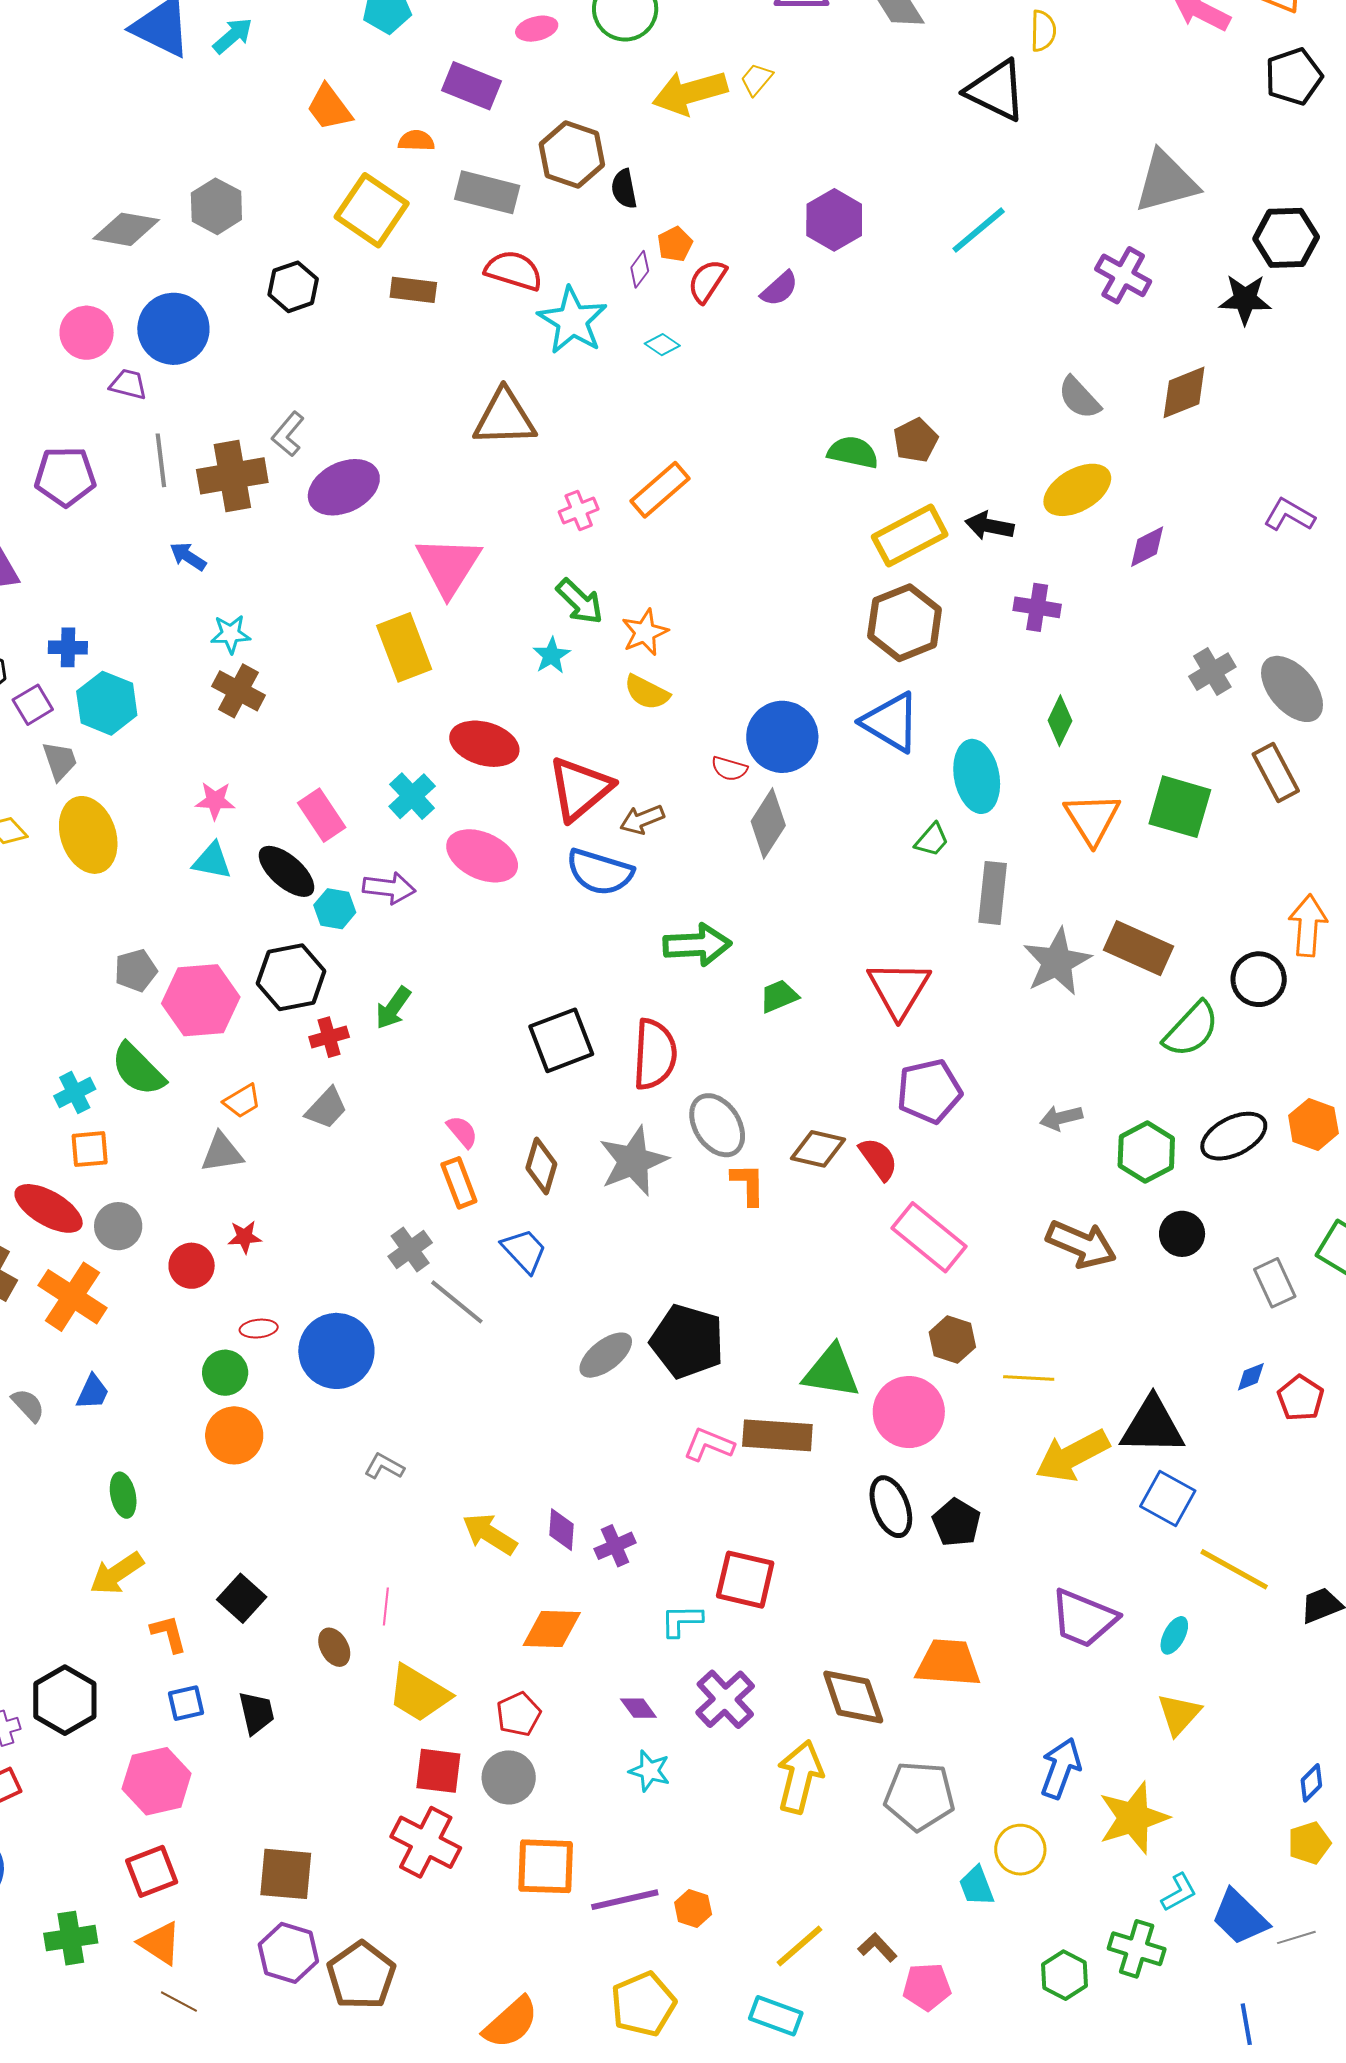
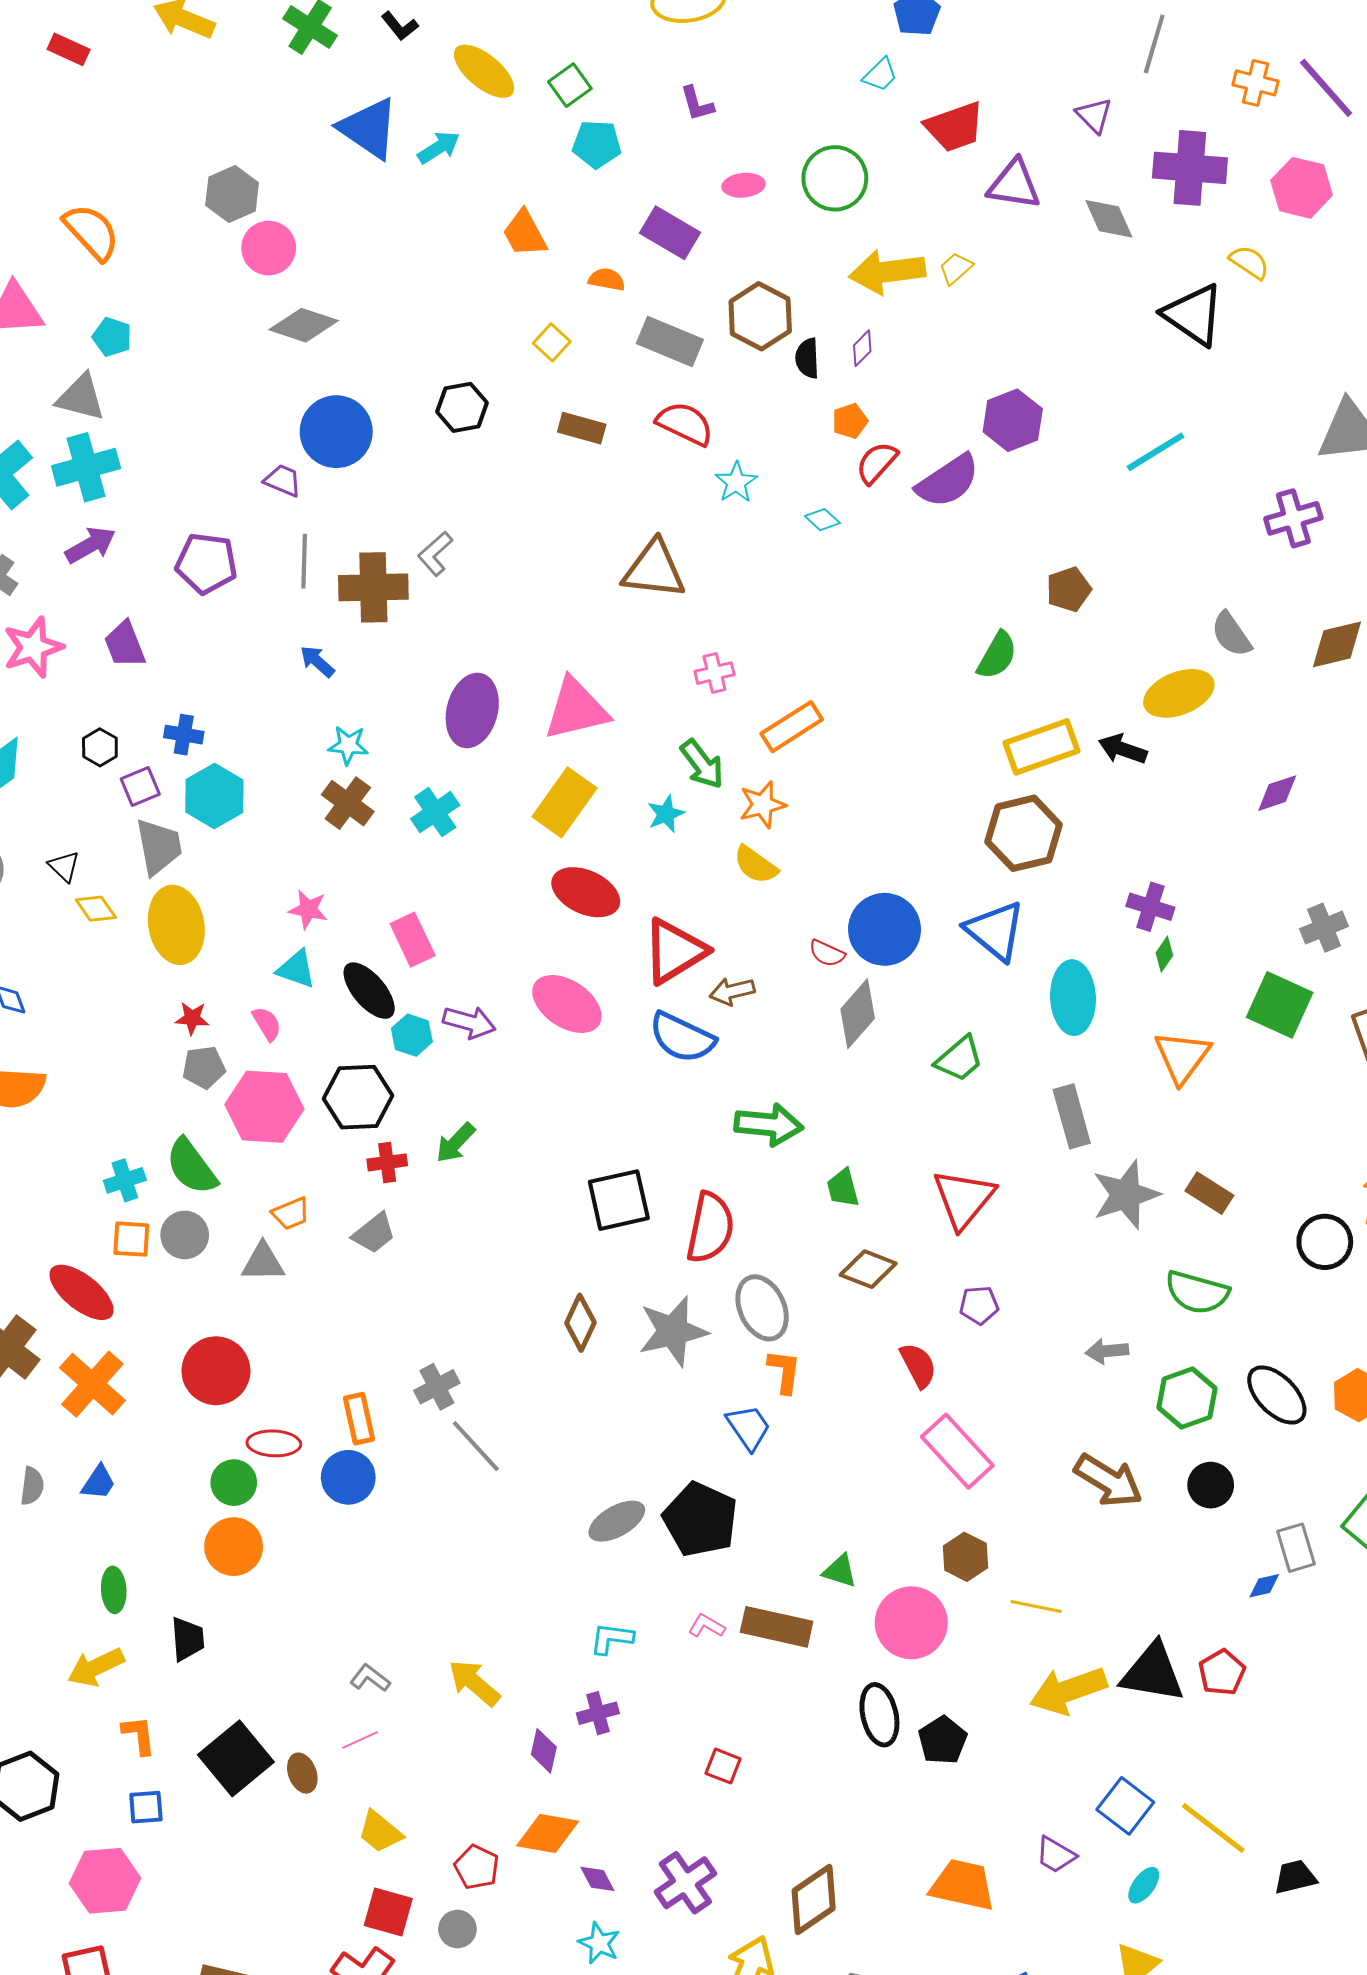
yellow semicircle: (1043, 31) -> (1249, 262), turned -66
gray hexagon: (216, 206) -> (232, 194), moved
yellow square: (372, 210) -> (552, 342), size x0.5
purple diamond: (640, 269) -> (862, 348), moved
purple cross: (1123, 275) -> (1293, 518), turned 36
purple semicircle: (779, 289) -> (948, 481), size x1.6
cyan star: (572, 321) -> (736, 482), size x0.6
pink circle: (87, 333) -> (269, 248), moved
brown pentagon: (916, 440) -> (1069, 589), moved
green semicircle: (853, 452) -> (997, 655), turned 99
purple ellipse: (344, 487) -> (472, 711), moved, turned -58
orange rectangle: (660, 490) -> (792, 727), moved
yellow ellipse: (1077, 490) -> (1179, 693), moved
pink triangle: (448, 566) -> (576, 709), turned 36
purple cross: (1037, 607) -> (1150, 907), moved
yellow rectangle: (404, 647) -> (564, 802), moved, turned 48
green diamond: (1060, 721) -> (1164, 954), size x0.7
gray trapezoid: (60, 761) -> (159, 847), size x1.4
cyan cross: (412, 796) -> (435, 812), moved
green square: (1180, 807) -> (1280, 1005), moved
green trapezoid: (932, 840) -> (959, 1059), moved, size x1.4
gray rectangle: (993, 893) -> (1072, 1116), turned -30
brown rectangle: (1139, 948) -> (1209, 1193), size x0.7
green trapezoid: (779, 996) -> (843, 1188), turned -90
green semicircle: (1191, 1029) -> (1197, 1292), moved, turned 54
purple pentagon: (929, 1091) -> (979, 1305), size x0.6
pink semicircle: (462, 1132) -> (267, 1024), moved
black ellipse: (1234, 1136) -> (1277, 1395), turned 64
brown diamond: (818, 1149) -> (868, 1269), moved
orange rectangle: (459, 1183) -> (359, 1419), moved
gray circle: (118, 1226) -> (185, 1235), moved
red star: (245, 1237) -> (192, 1018), moved
blue trapezoid: (524, 1251) -> (748, 1427), moved
red circle: (192, 1266) -> (216, 1371), size x1.5
red ellipse: (259, 1329) -> (274, 1443), size x1.4
blue circle: (336, 1351) -> (348, 1477), size x0.7
green triangle: (831, 1372) -> (840, 1571), size x0.6
blue diamond: (1251, 1377) -> (1264, 1586), moved
red pentagon: (1301, 1398) -> (1222, 1672), moved
gray semicircle: (28, 1405) -> (32, 1486), turned 42
pink L-shape: (709, 1445) -> (707, 1626), size x0.7
gray L-shape: (384, 1466) -> (370, 1678), moved
blue square: (1168, 1498) -> (1125, 1806), moved
purple diamond: (561, 1530) -> (544, 1751), moved
red square: (745, 1580) -> (723, 1766), size x0.6
black square: (242, 1598) -> (236, 1758), moved, size x1.5
pink line: (386, 1606) -> (360, 1740), turned 51
purple trapezoid: (1084, 1618) -> (1056, 1855), size x0.6
cyan L-shape: (682, 1621) -> (612, 1638), moved
orange diamond: (552, 1629) -> (548, 1834), moved
orange trapezoid: (948, 1663) -> (963, 1885), moved
yellow trapezoid: (419, 1693) -> (380, 1832), size x0.7
brown diamond: (853, 1697) -> (814, 1899), turned 66
black trapezoid: (256, 1713) -> (187, 1639), moved
red pentagon: (519, 1714) -> (477, 1867), turned -30
gray circle: (509, 1777) -> (457, 1929), size x0.7

